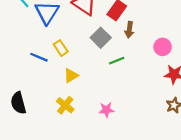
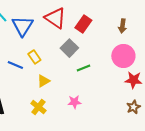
brown arrow: (129, 30) -> (122, 26), moved
pink circle: (163, 47) -> (123, 56), size x1.5
pink star: (106, 110) -> (74, 102), moved

